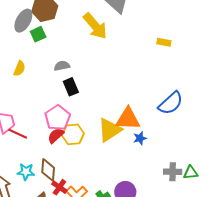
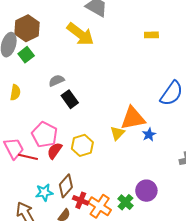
pink pentagon: (58, 118) -> (45, 135), moved
yellow triangle: (110, 130) -> (117, 133), size x0.6
red semicircle: (56, 136) -> (55, 151), moved
brown diamond: (48, 170) -> (66, 186), turned 50

